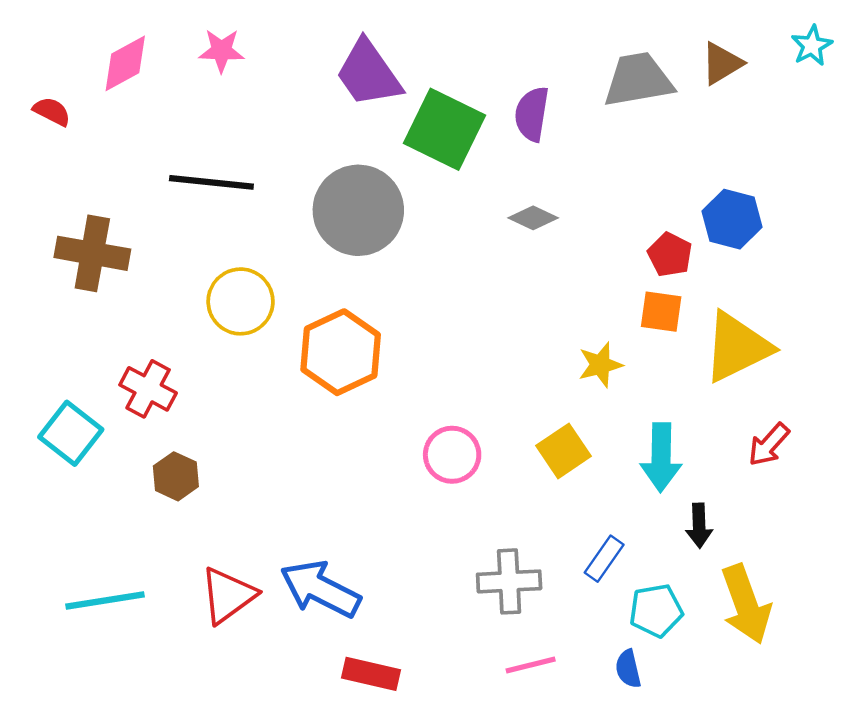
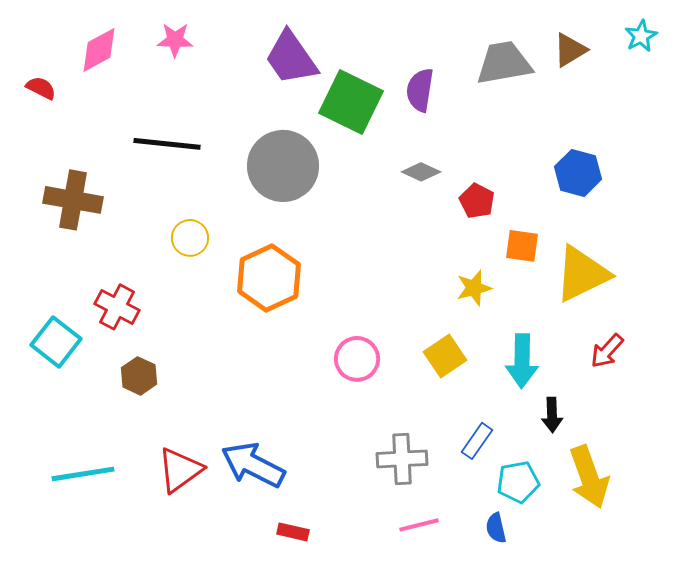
red pentagon: (670, 255) -> (477, 201), moved
yellow circle: (241, 301) -> (190, 238), size x0.7
red rectangle: (371, 674) -> (293, 532), size x0.7

